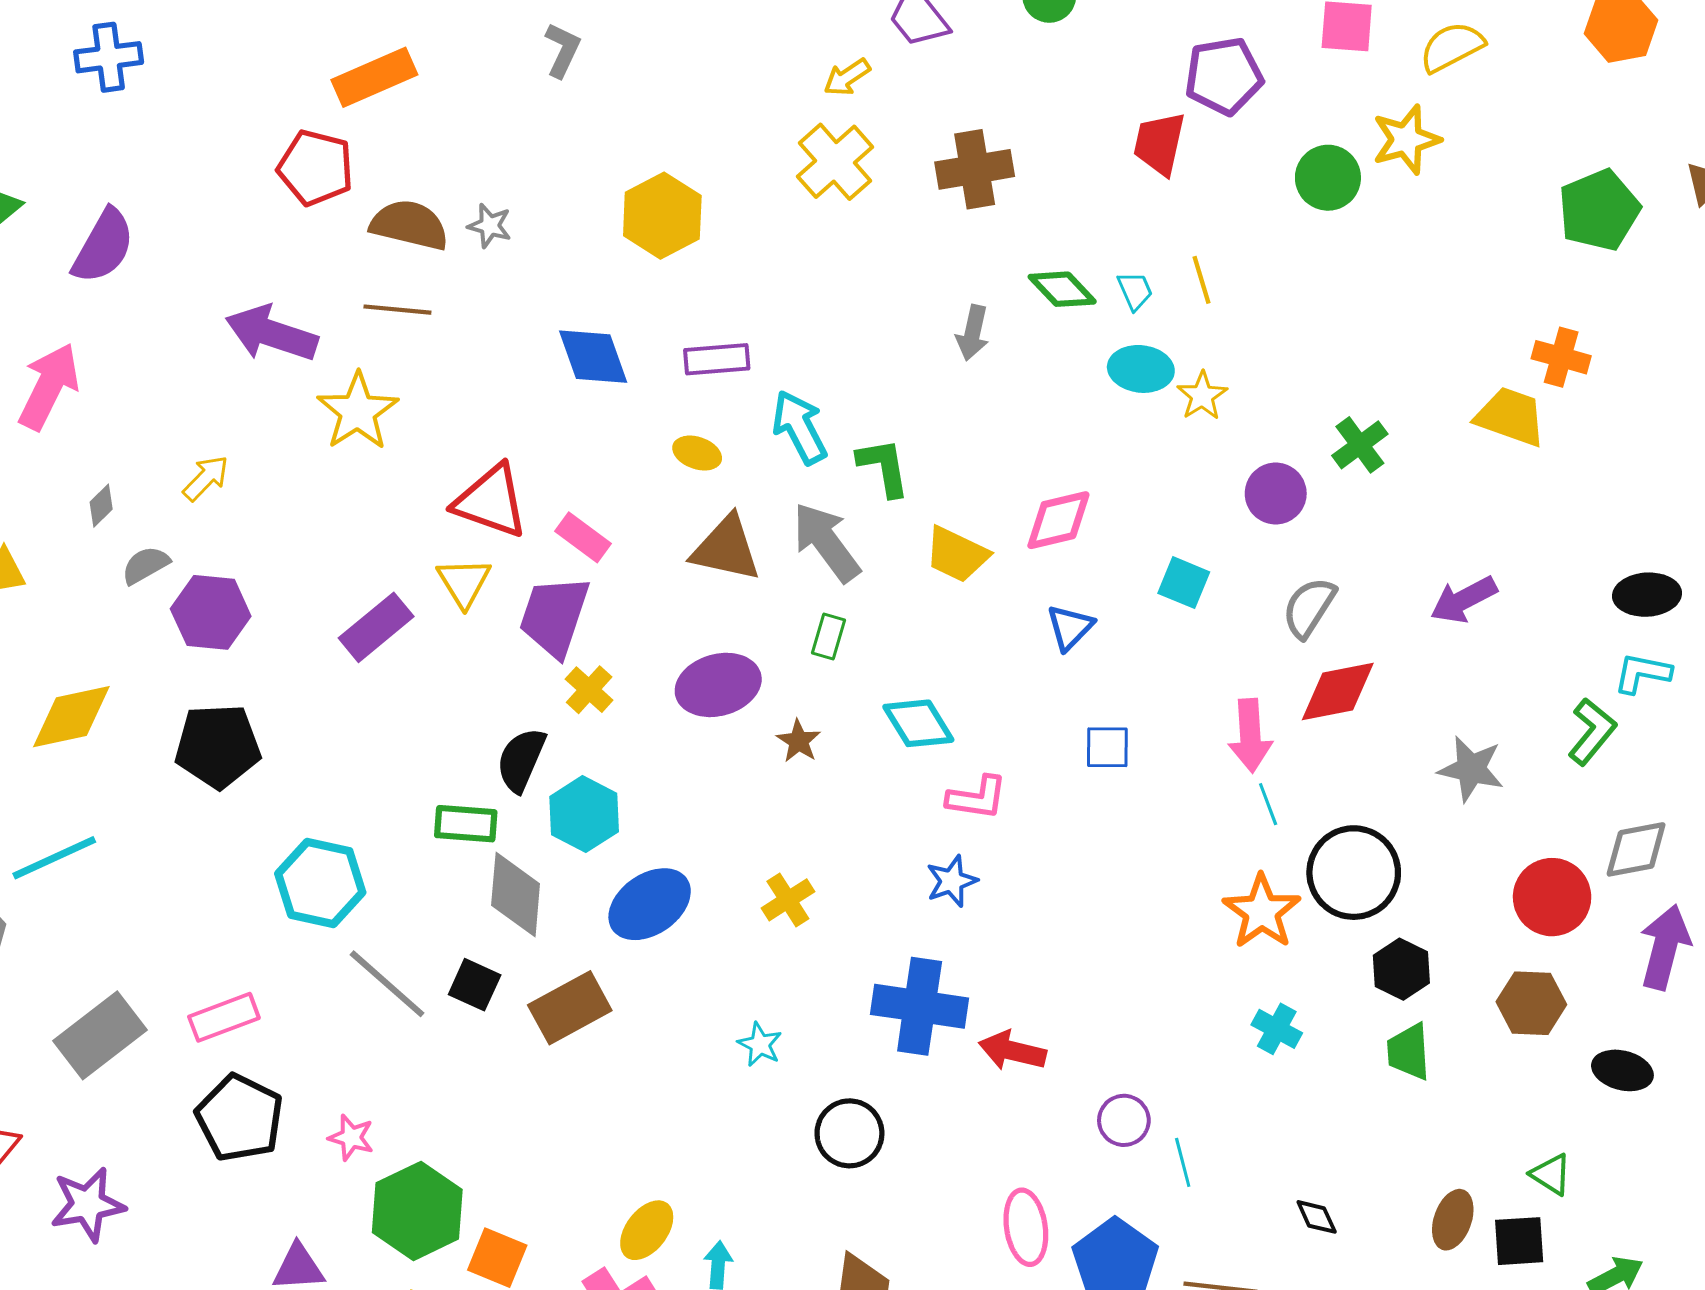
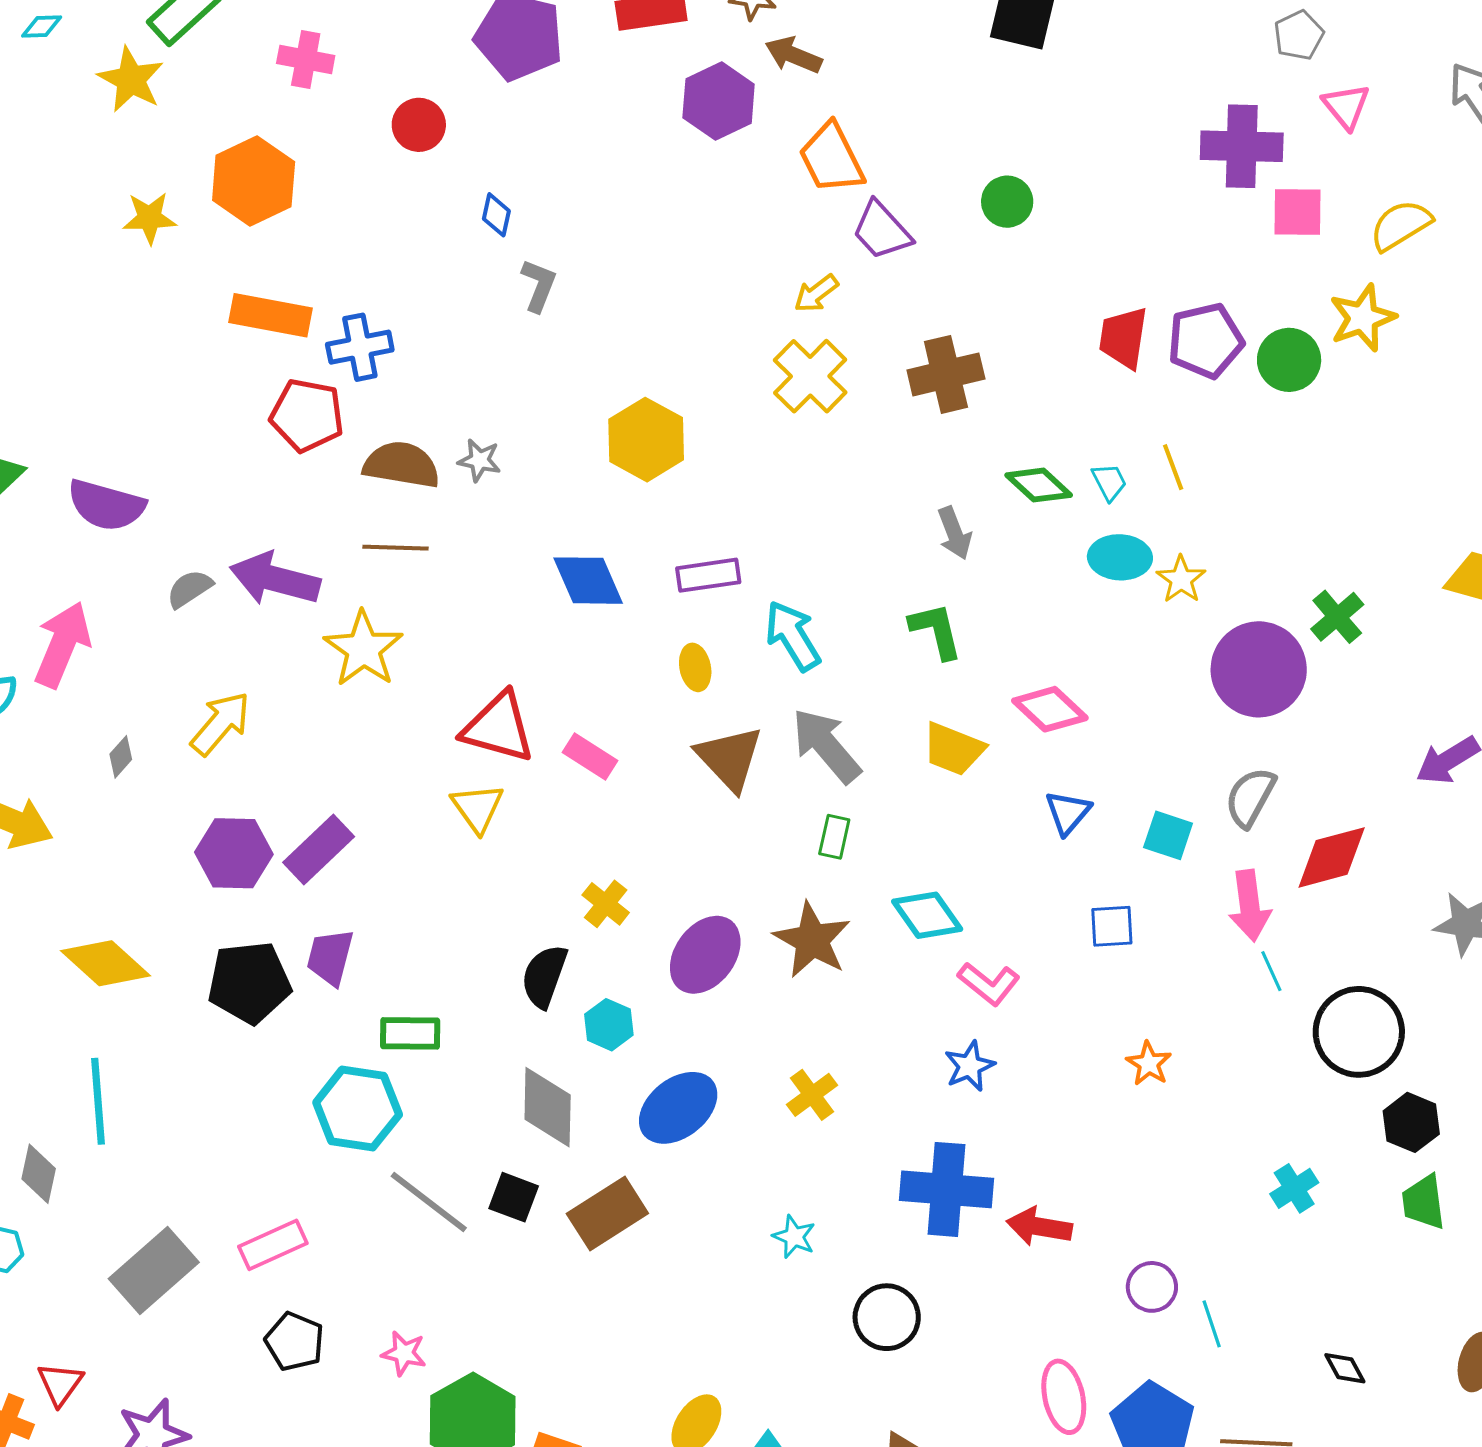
blue cross: (109, 57) -> (360, 347), moved
purple pentagon: (1224, 76) -> (1206, 341), moved
orange rectangle: (374, 77) -> (271, 315), moved, turned 38
purple semicircle: (103, 246) -> (106, 505), turned 80
gray arrow: (973, 333) -> (955, 533), turned -30
yellow ellipse: (697, 453) -> (695, 667), turned 63
green L-shape: (884, 467) -> (936, 631), moved
yellow arrow: (206, 478) -> (220, 723), size x1.4
purple circle: (1276, 493) -> (1259, 669), size x1.6
pink diamond: (1058, 520) -> (1050, 709), turned 60
brown triangle: (726, 549) -> (730, 758), turned 38
gray semicircle: (145, 565) -> (189, 589), moved
cyan square: (1184, 583) -> (1168, 835), moved
gray semicircle: (1309, 608) -> (1250, 797), moved
purple trapezoid: (554, 616) -> (330, 957), moved, size x0.7
purple rectangle: (376, 627) -> (319, 850), moved
purple ellipse: (718, 685) -> (705, 955), moved, turned -34
yellow diamond: (71, 717) -> (106, 963), turned 58
brown star: (799, 741) -> (812, 940), size x1.8
pink L-shape: (977, 798) -> (989, 984), turned 34
cyan hexagon: (584, 814) -> (609, 1025), size x0.7
green rectangle: (466, 824) -> (410, 1033), moved
cyan line: (54, 858) -> (98, 1101), turned -66
orange star: (1262, 912) -> (1149, 1064), moved, size x0.6
cyan cross: (1277, 1029) -> (1294, 1188), turned 33
black pentagon: (240, 1118) -> (295, 1342), size x0.7

